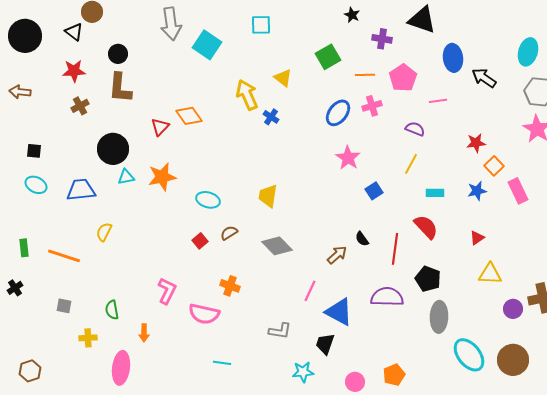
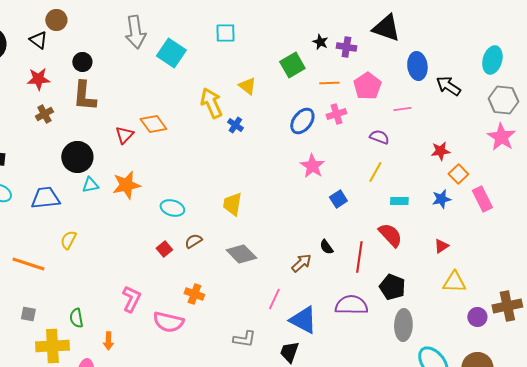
black star: (352, 15) -> (320, 42), moved
yellow cross: (88, 338) -> (52, 346), size x1.8

